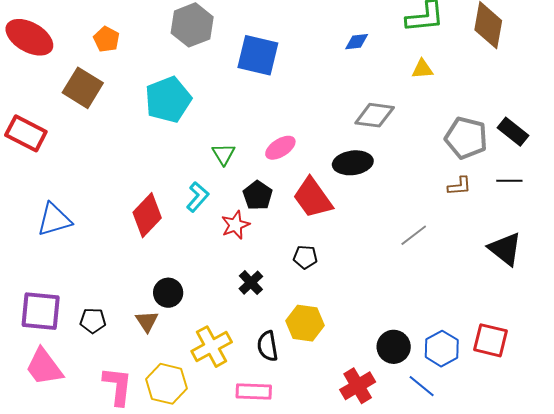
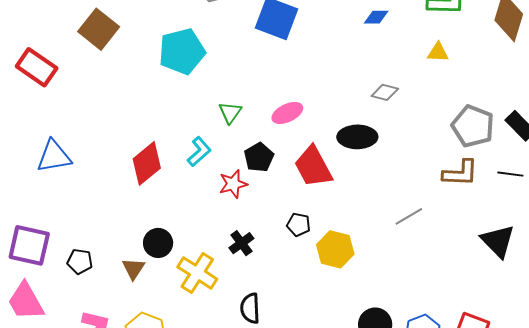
gray diamond: (375, 115) -> (385, 92), size x0.7
brown L-shape: (459, 186) -> (460, 173), size x1.5
yellow hexagon: (305, 323) -> (335, 249), moved
yellow cross: (212, 347) -> (197, 273), moved, turned -36

